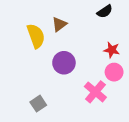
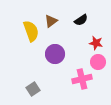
black semicircle: (105, 11) -> (81, 20), moved
pink cross: (95, 92) -> (82, 79), turned 36

